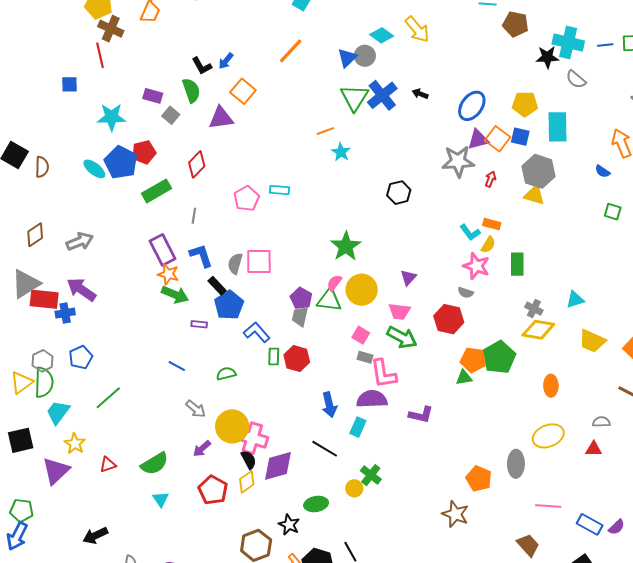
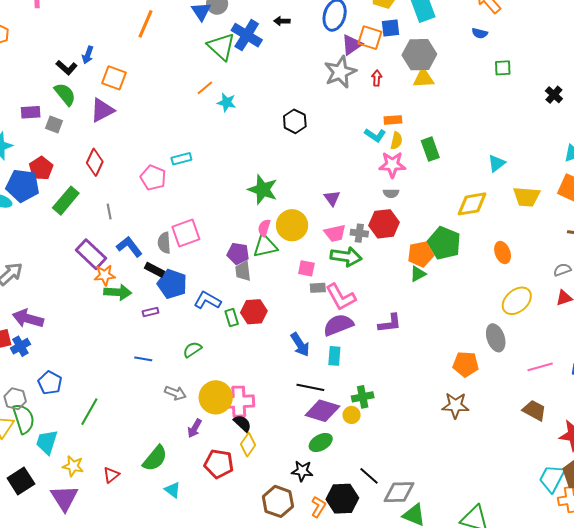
gray cross: (534, 309) -> (359, 233), moved
purple diamond: (278, 466) -> (322, 411), moved, turned 52
green cross: (371, 475) -> (363, 397), turned -30

